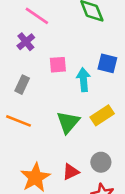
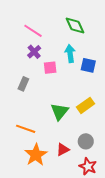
purple cross: (26, 42) -> (34, 52), moved
cyan arrow: (83, 80) -> (70, 54), moved
orange line: (19, 121) -> (26, 129), moved

